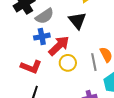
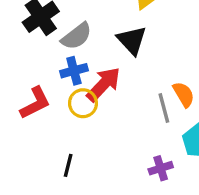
yellow circle: (68, 63) -> (83, 103), moved
red L-shape: (31, 67) -> (35, 103), moved, turned -45

